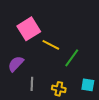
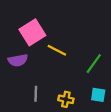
green line: (72, 58) -> (94, 64), moved
purple semicircle: (16, 64) -> (18, 60), moved, turned -144

